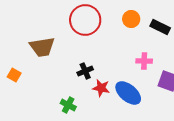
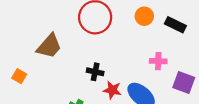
brown trapezoid: (42, 47) -> (49, 46), turned -40
black cross: (85, 71) -> (95, 72), turned 35

